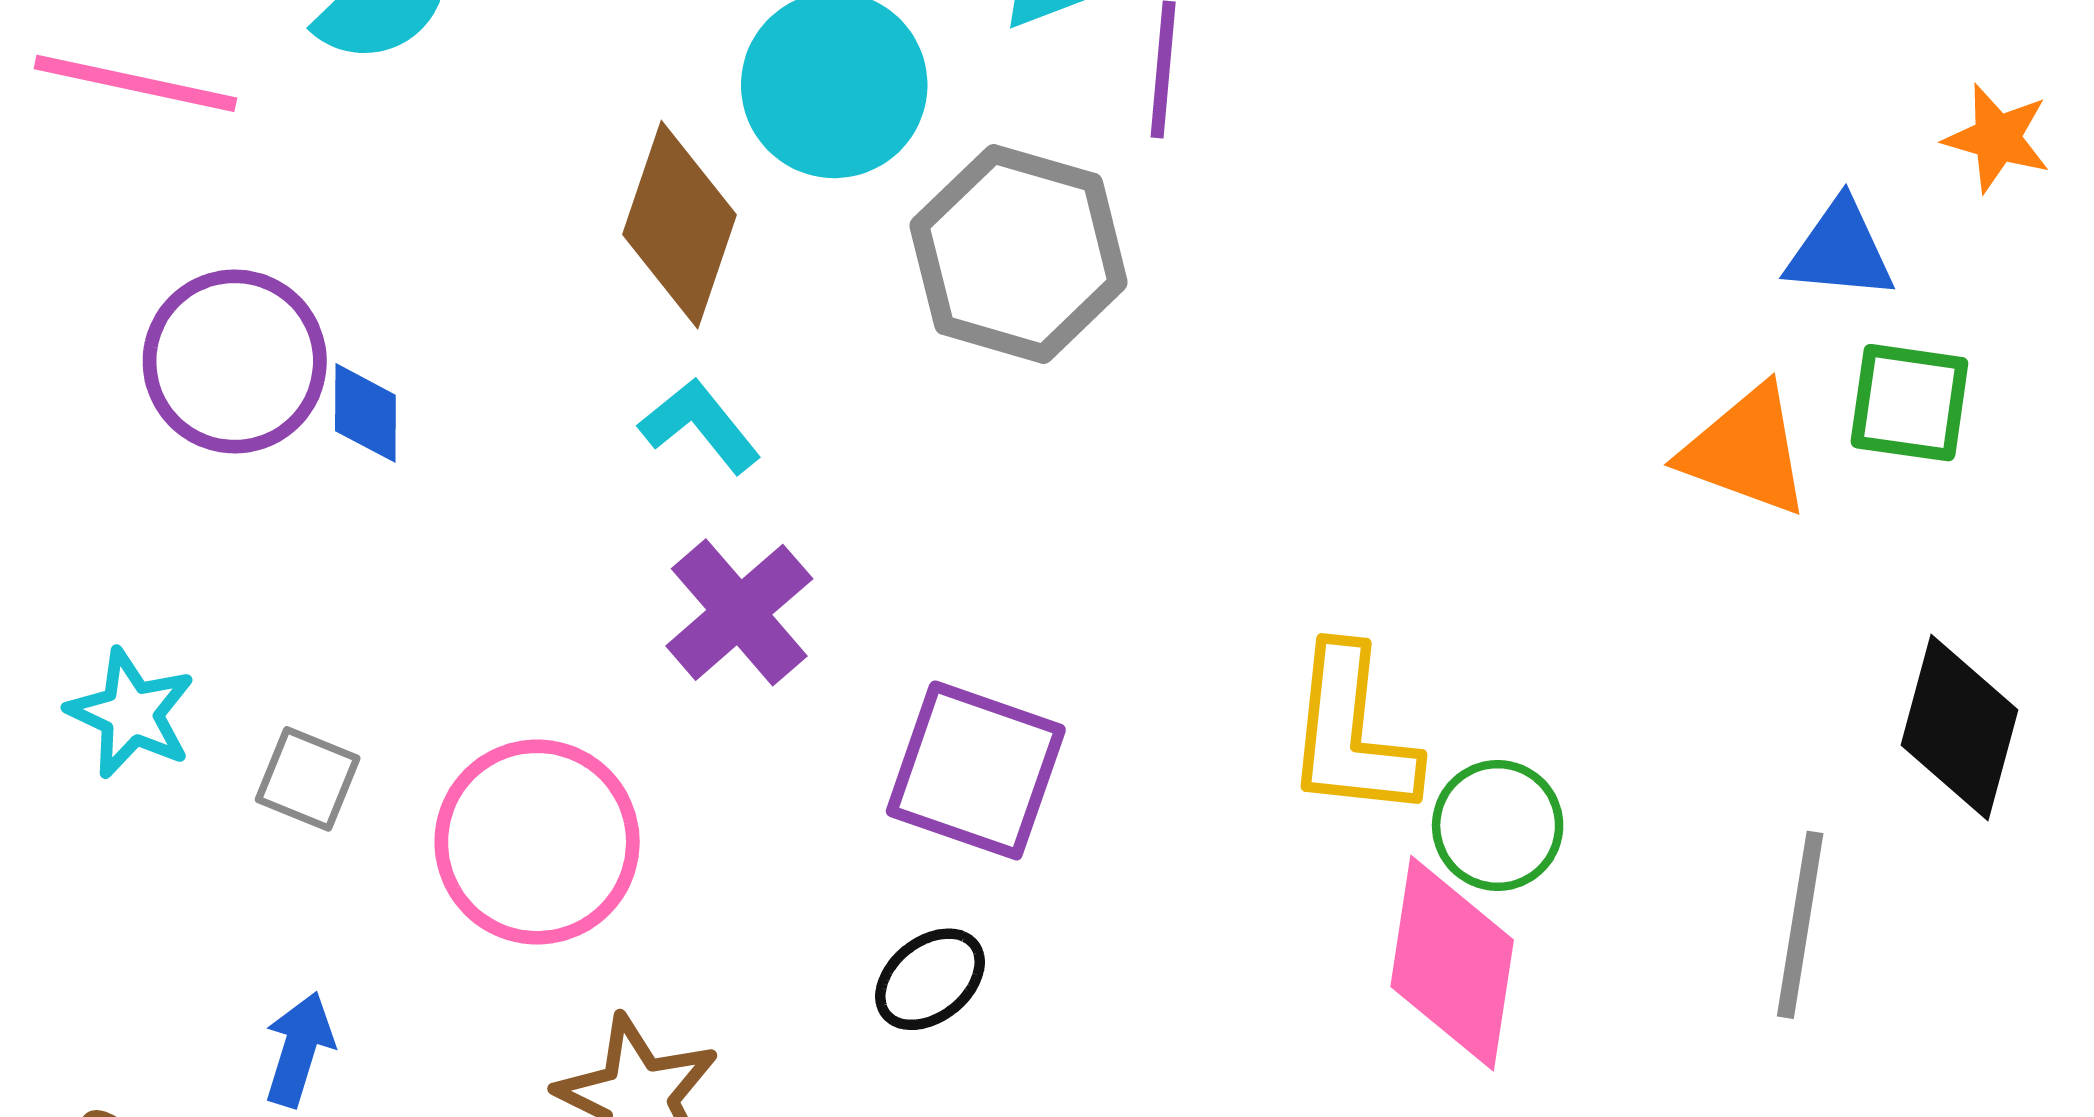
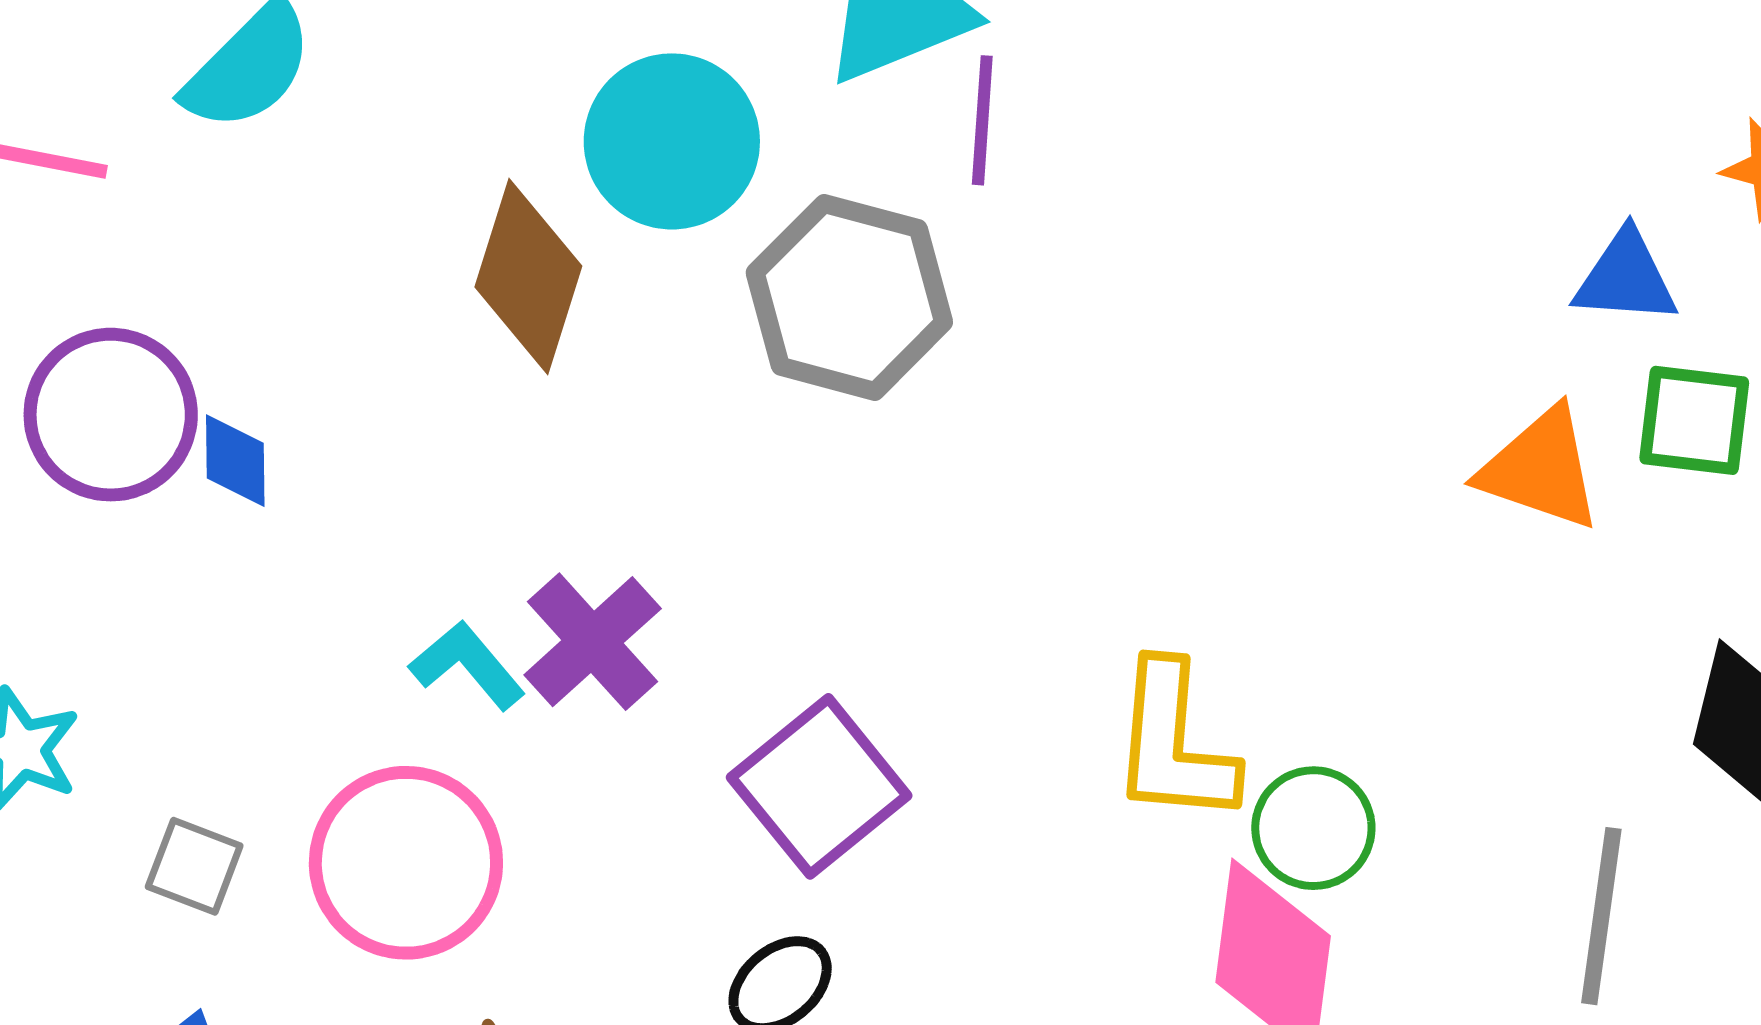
cyan L-shape: (700, 426) -> (467, 665), moved
purple square: (976, 770) -> (819, 786), turned 33
gray square: (308, 779) -> (194, 866), moved

